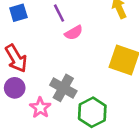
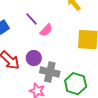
purple circle: (15, 88) -> (34, 58), moved

